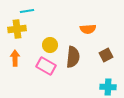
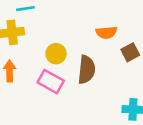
brown square: (106, 55) -> (130, 52), moved

